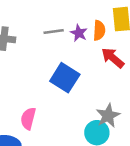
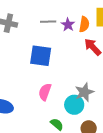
blue square: (65, 78) -> (41, 56), moved, turned -30
pink semicircle: (28, 118) -> (45, 92), moved

